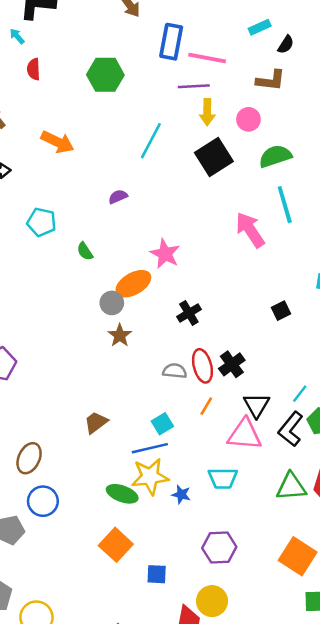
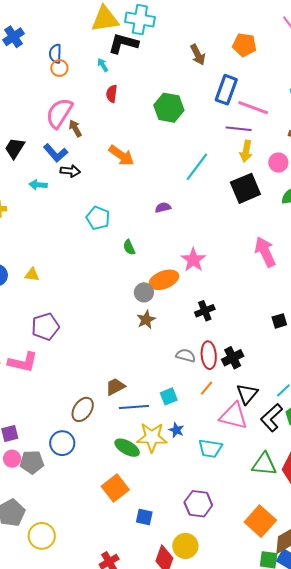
blue line: (150, 448) -> (134, 407), moved
brown ellipse: (29, 458) -> (83, 409), moved
blue star: (181, 494) -> (176, 430), moved

